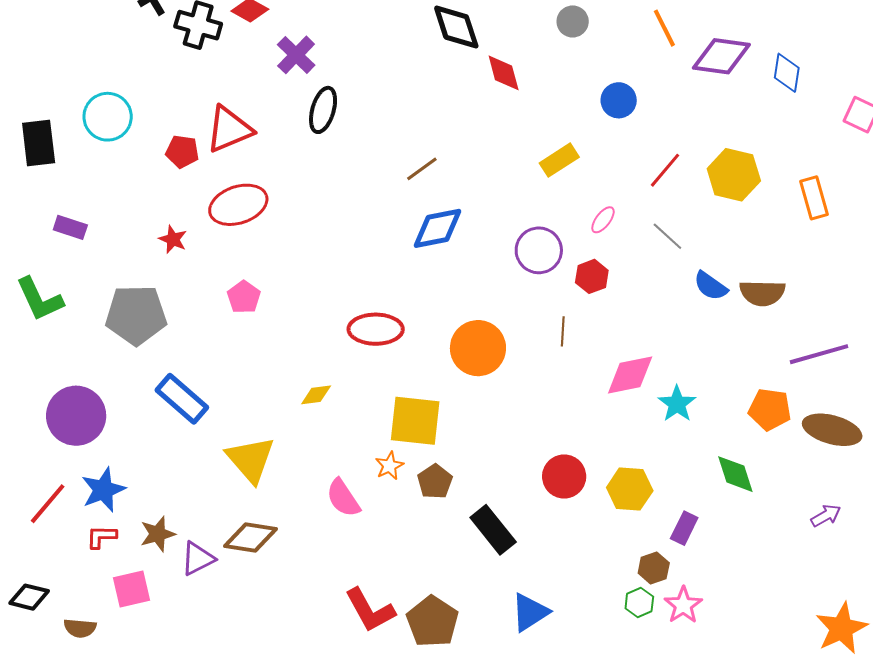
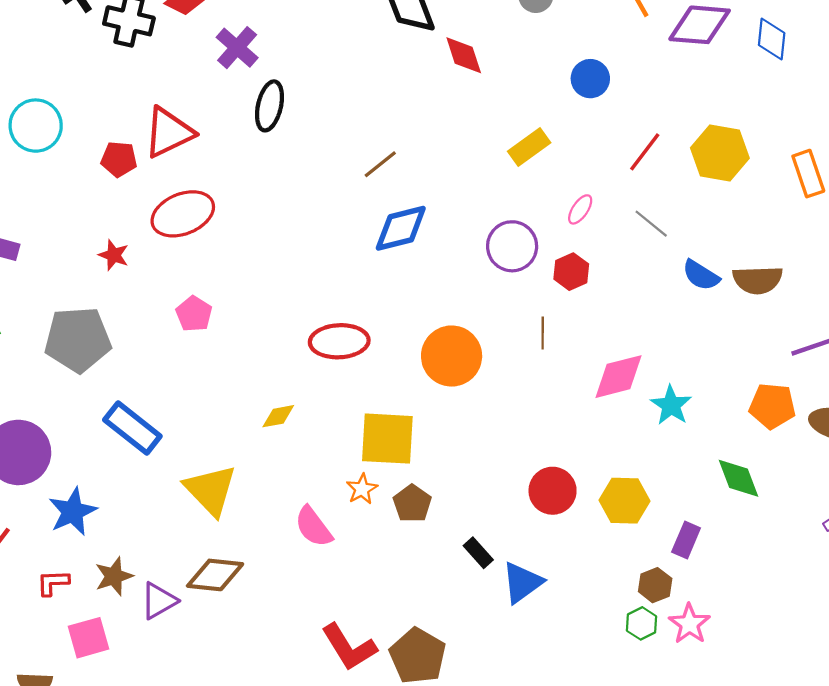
blue star: (103, 490) -> (73, 512), moved
black rectangle: (493, 530) -> (478, 553), size x0.6
blue triangle: (530, 612) -> (522, 583), moved

